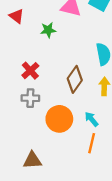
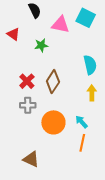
brown diamond: (75, 79) -> (53, 81), moved
brown triangle: (32, 160) -> (31, 159), turned 30

